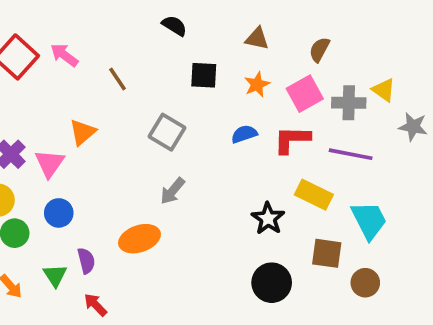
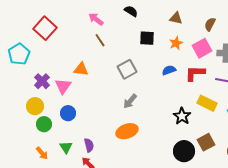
pink arrow: (64, 55) -> (96, 19), moved
orange triangle: (83, 132) -> (81, 69), turned 49
gray square: (167, 132) -> (127, 69), turned 30
orange ellipse: (139, 239) -> (127, 131), moved
brown square: (327, 253) -> (206, 142), moved, turned -36
purple semicircle: (86, 261) -> (89, 145), moved

